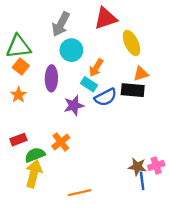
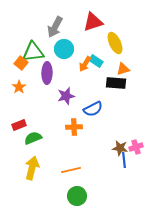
green triangle: (18, 47) -> (33, 52), moved
cyan rectangle: (89, 84) -> (96, 61), moved
blue semicircle: (106, 97) -> (93, 109), moved
orange cross: (61, 142) -> (74, 127), moved, turned 35
yellow arrow: (34, 174) -> (32, 168), moved

